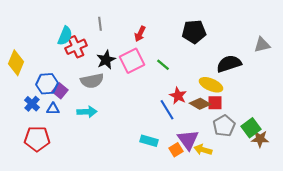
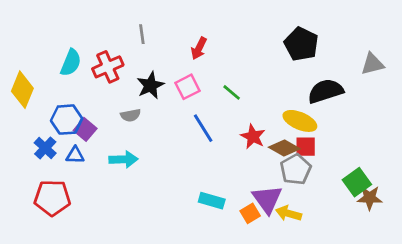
black pentagon: (194, 32) -> (301, 44), moved, turned 30
cyan semicircle: (65, 36) -> (71, 63), moved
pink square: (132, 61) -> (187, 87), size x0.7
gray semicircle: (92, 81) -> (131, 115), size x0.6
blue line: (167, 110) -> (203, 128), moved
gray pentagon: (224, 126) -> (296, 169), moved

